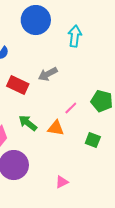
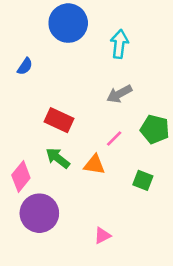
gray arrow: (48, 74) -> (119, 94), moved
red rectangle: (18, 85) -> (59, 120), moved

